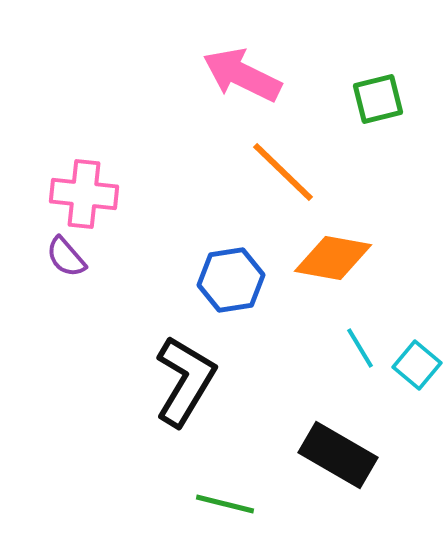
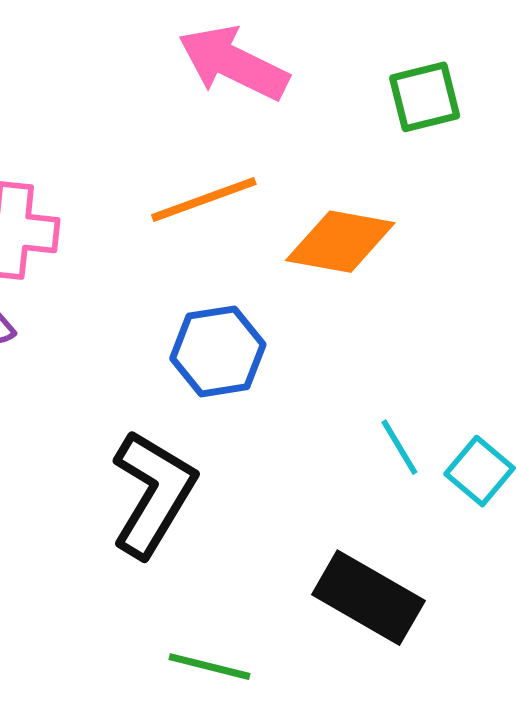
orange line: (283, 172) -> (204, 200), moved, turned -64
orange diamond: (333, 258) -> (340, 242), moved

